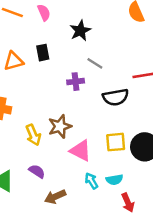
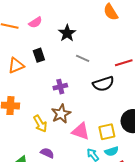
pink semicircle: (44, 13) -> (35, 22), turned 88
purple cross: (76, 82) -> (60, 87), moved
yellow square: (116, 142) -> (107, 132), moved

